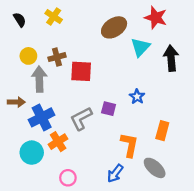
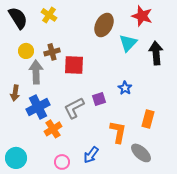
black semicircle: (20, 20) -> (18, 18), size x1.6
brown ellipse: (114, 27) -> (104, 25), turned -30
brown arrow: (16, 102) -> (15, 93), turned 98
purple square: (109, 109) -> (99, 99), turned -32
cyan circle: (32, 153) -> (16, 158), moved
blue arrow: (115, 173) -> (91, 155), moved

